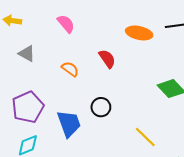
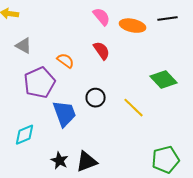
pink semicircle: (66, 24) -> (102, 17), moved
purple pentagon: (28, 107) -> (40, 83), moved
yellow line: (145, 137) -> (134, 108), moved

